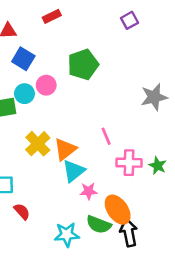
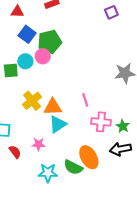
green pentagon: (83, 65) -> (50, 42), moved
orange triangle: (65, 149) -> (53, 107), turned 30
pink star: (89, 191) -> (39, 144), moved
black arrow: (129, 233) -> (120, 149), moved, turned -95

